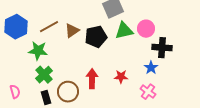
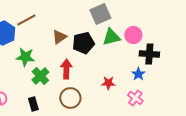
brown line: (49, 27) -> (26, 20), moved
green cross: (44, 75) -> (40, 76), moved
red arrow: (92, 79) -> (66, 69), moved
brown circle: (68, 92) -> (70, 98), moved

